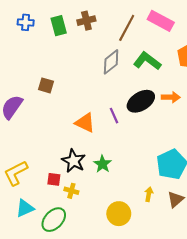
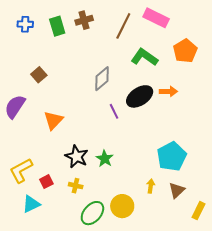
gray diamond: (111, 62) -> (102, 79), moved
brown square: (46, 85) -> (39, 75), moved, turned 35
orange triangle: (85, 123) -> (53, 120), moved, turned 50
red square: (54, 179) -> (46, 182), moved, turned -32
green ellipse: (54, 220) -> (92, 213), moved

